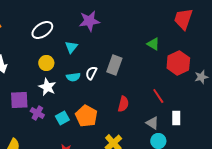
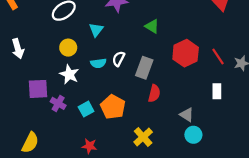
green triangle: (153, 44) -> (152, 26), moved
red hexagon: (178, 63) -> (186, 53), moved
gray rectangle: (114, 65) -> (144, 68), moved
red line: (158, 96) -> (218, 57), moved
white rectangle: (176, 118) -> (217, 91), moved

